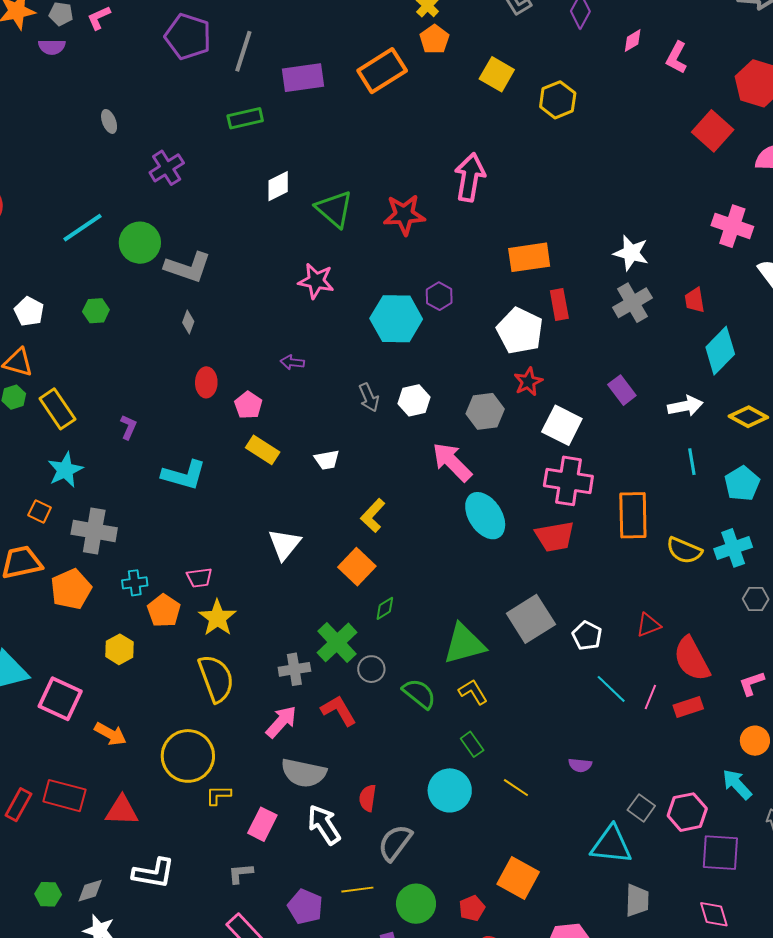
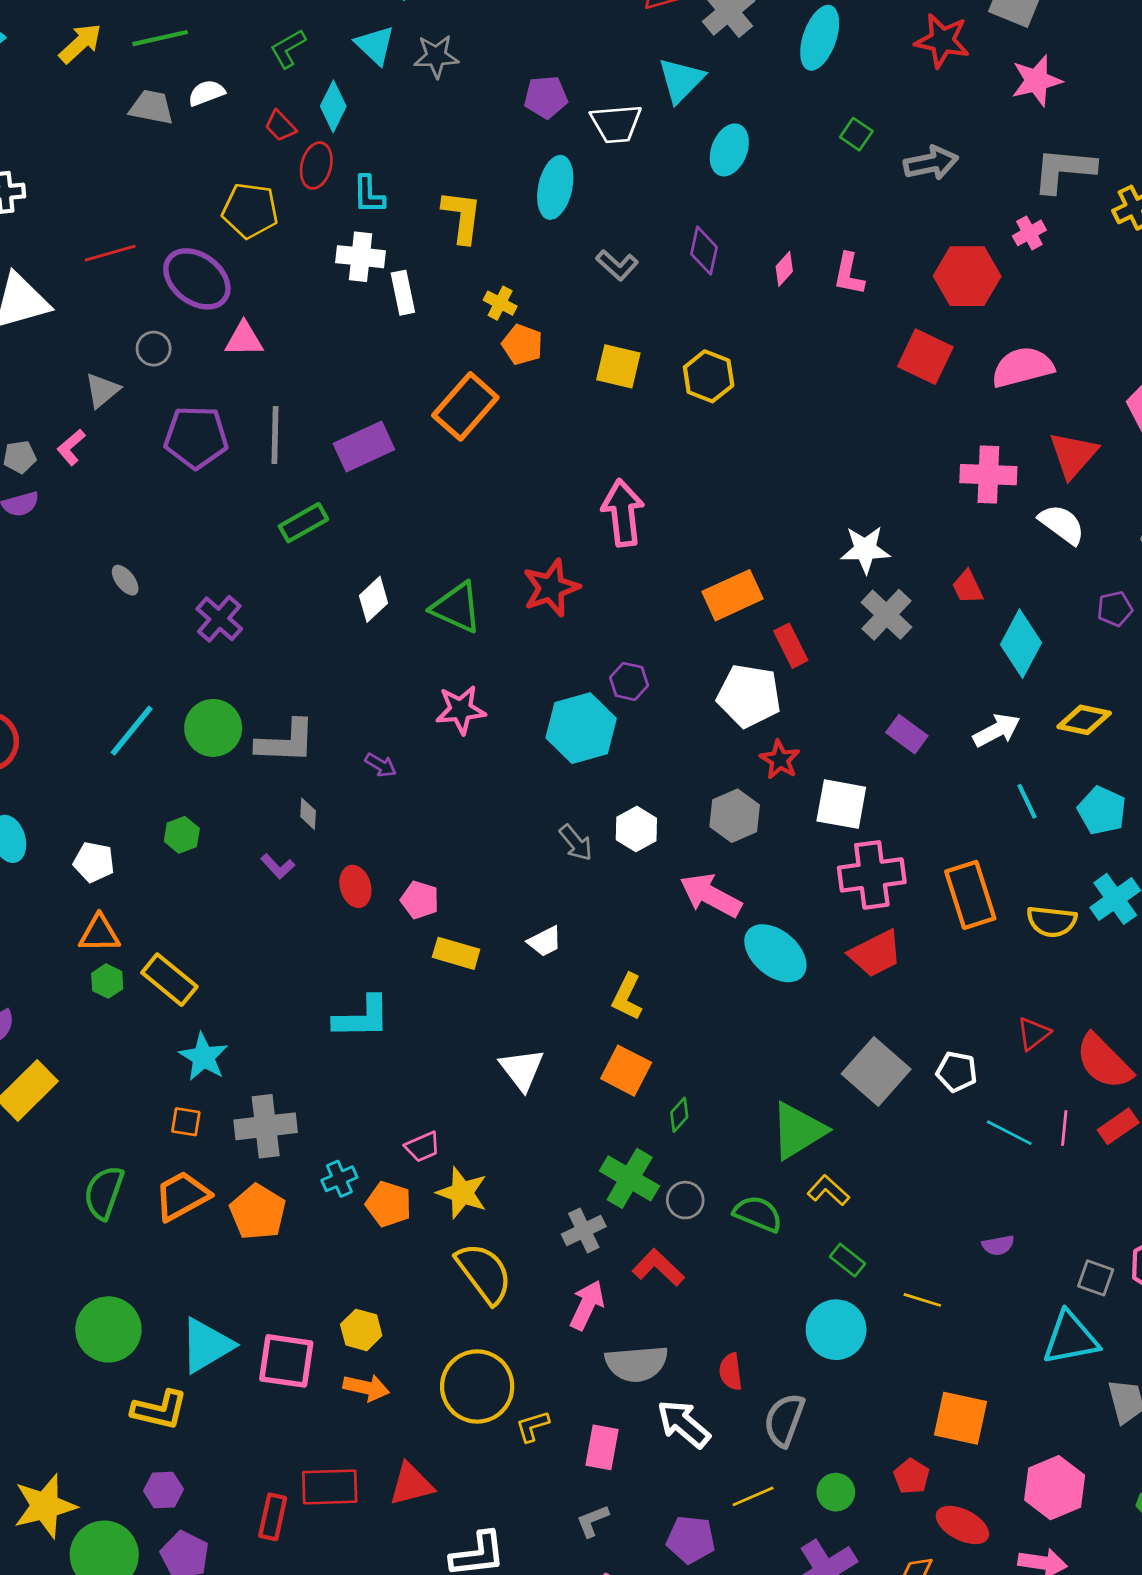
purple arrow: (292, 362) -> (381, 765), moved, turned -140
purple L-shape: (129, 427) -> (278, 866), moved, turned 130
yellow hexagon: (119, 649) -> (361, 1330), moved
green circle: (416, 904) -> (836, 1492), size x0.7

